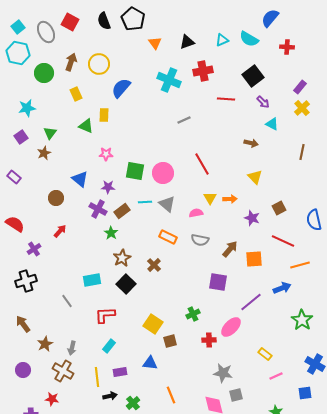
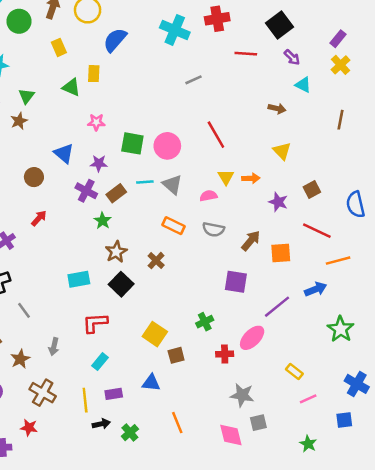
gray line: (67, 301) -> (24, 310), moved
gray arrow: (72, 348) -> (54, 347), moved

